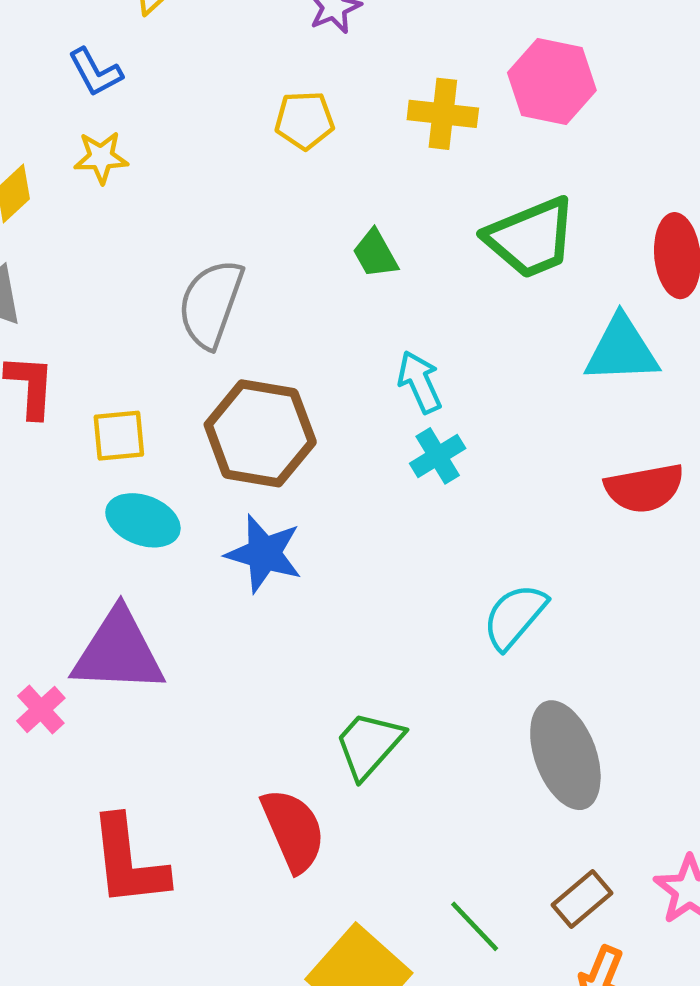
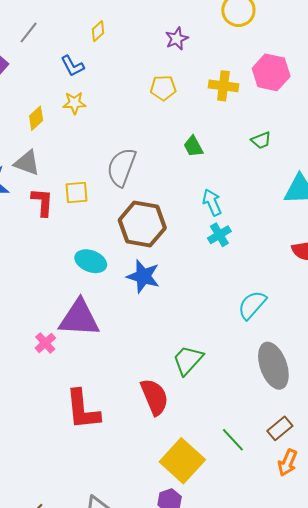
green trapezoid: (531, 238) -> (261, 140), size x0.5
yellow square: (119, 436) -> (76, 193), moved

